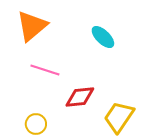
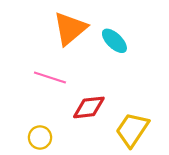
orange triangle: (32, 26) -> (70, 29), moved

